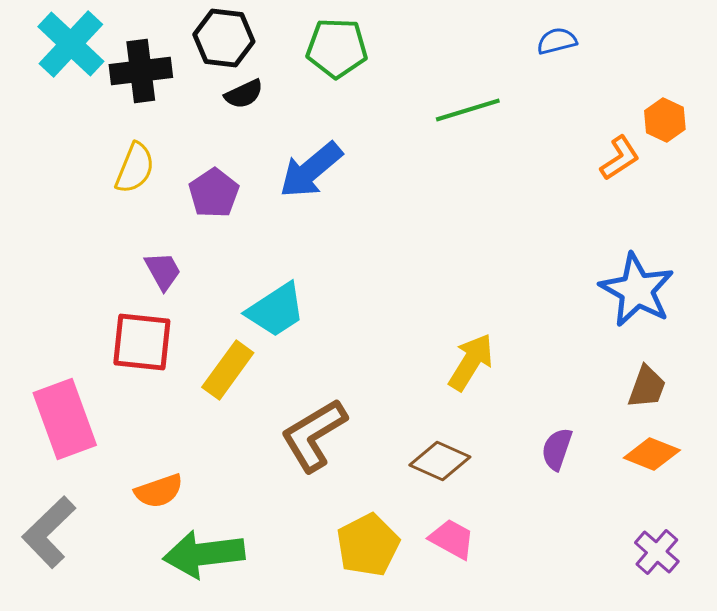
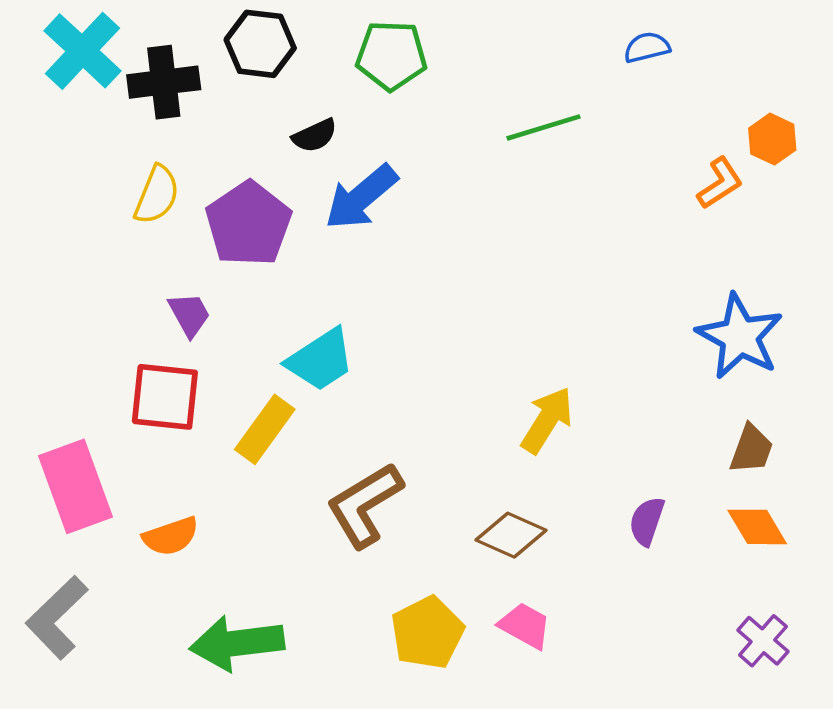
black semicircle: (244, 94) -> (315, 136), moved
purple pentagon: (214, 193) -> (249, 224), size x1.5
orange diamond: (652, 454) -> (757, 527), turned 38
orange semicircle: (159, 491) -> (171, 536), moved

